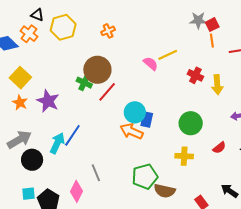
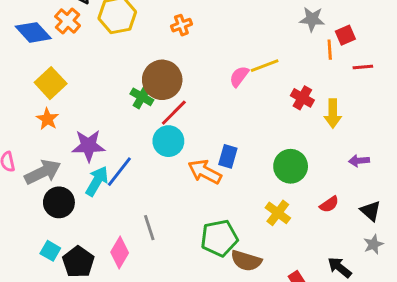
red square: (212, 25) -> (345, 35), moved
pink semicircle: (151, 64) -> (239, 76), turned -98
purple star: (48, 101) -> (88, 146), moved, turned -30
cyan circle: (135, 112) -> (168, 141), moved
yellow cross: (184, 156) -> (278, 213), turned 30
cyan square: (29, 194) -> (50, 251), turned 32

